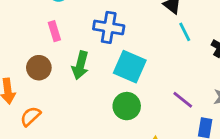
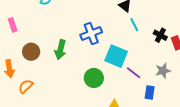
blue cross: (109, 27) -> (91, 33), moved, turned -30
pink rectangle: (54, 31) -> (13, 25), moved
cyan square: (130, 67) -> (116, 56), moved

